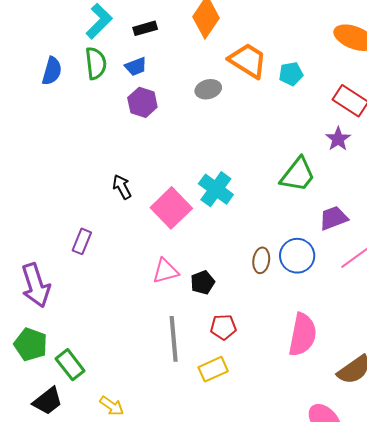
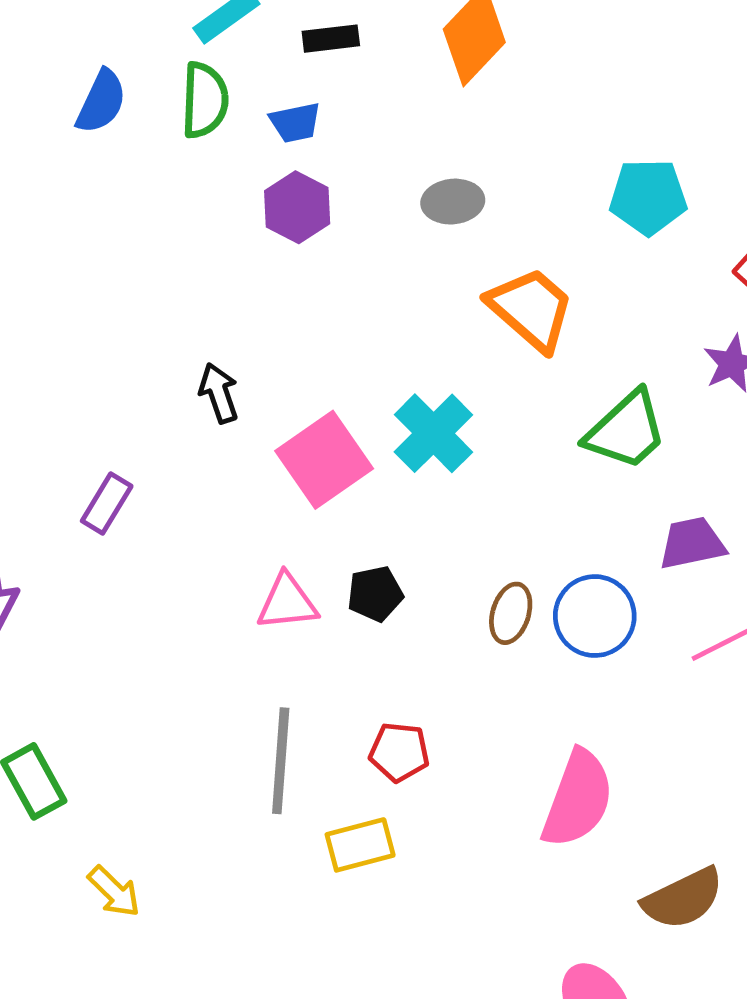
orange trapezoid: (248, 61) -> (531, 309), moved
cyan pentagon: (291, 74) -> (648, 197), size x1.4
black pentagon: (203, 282) -> (375, 594), moved

